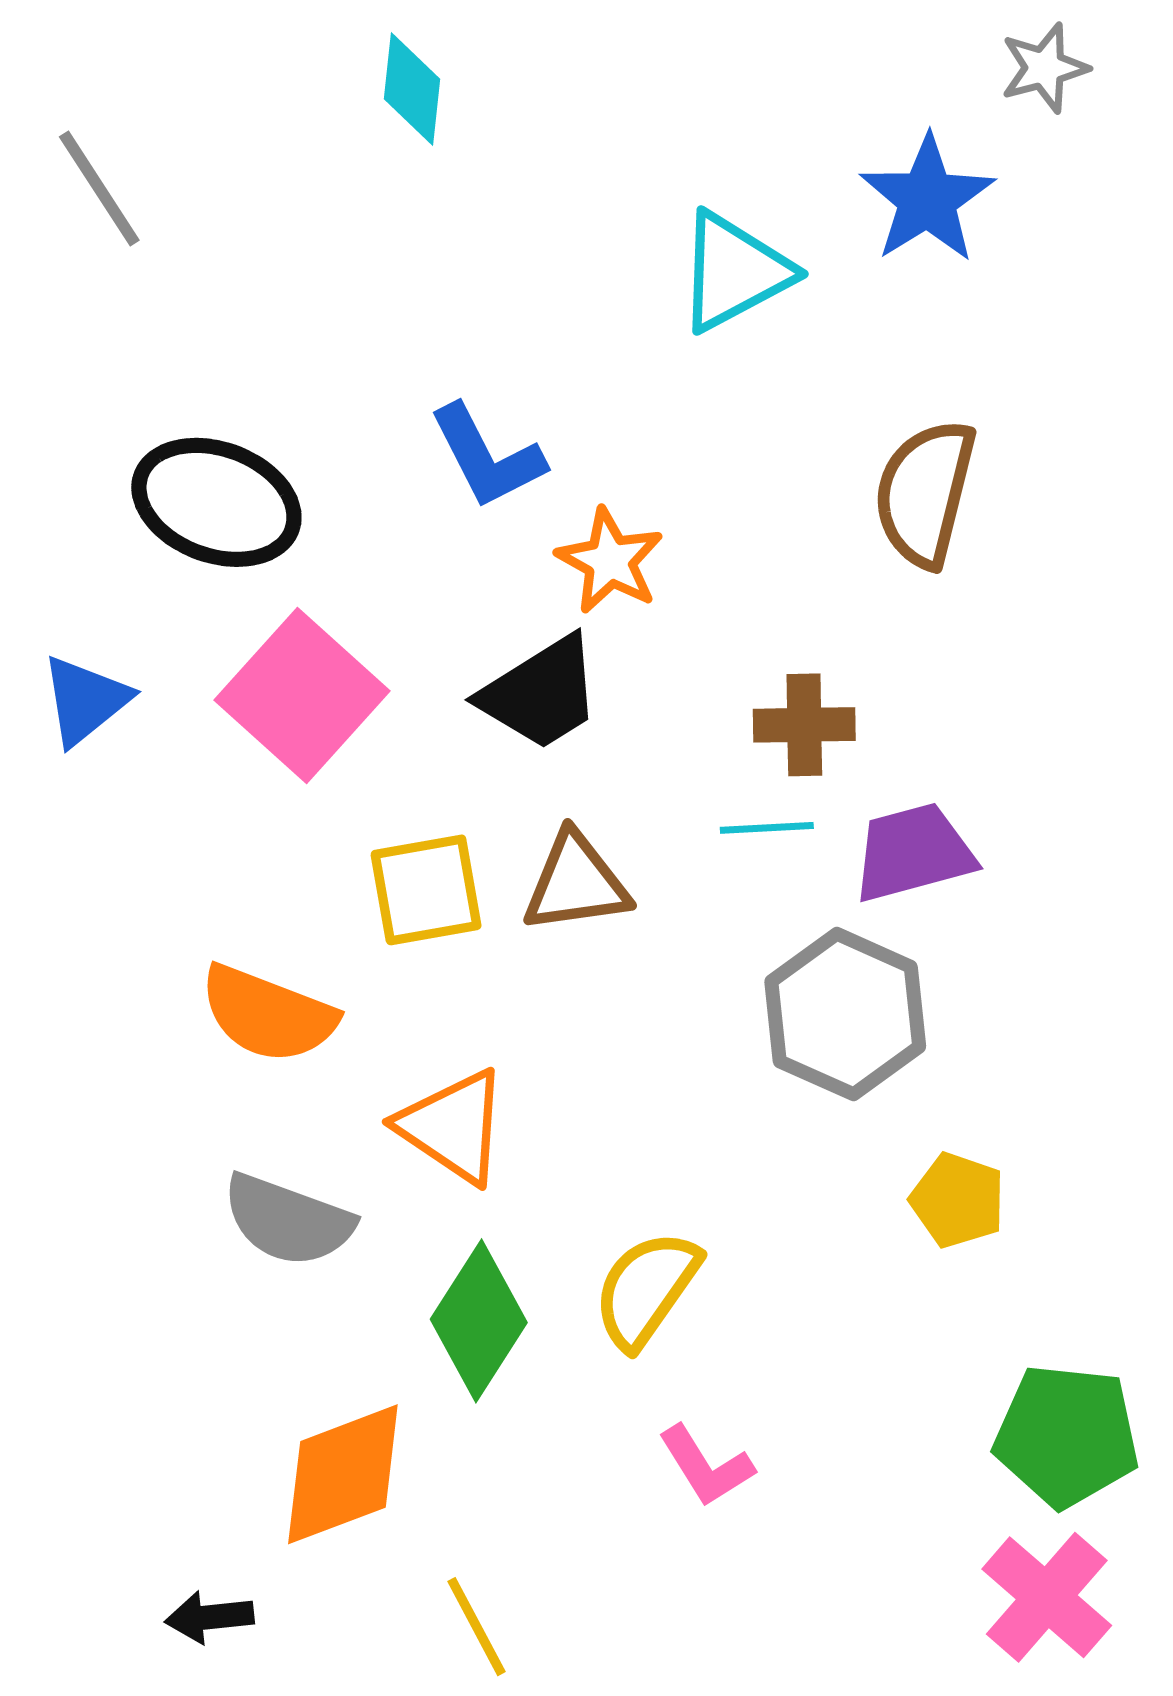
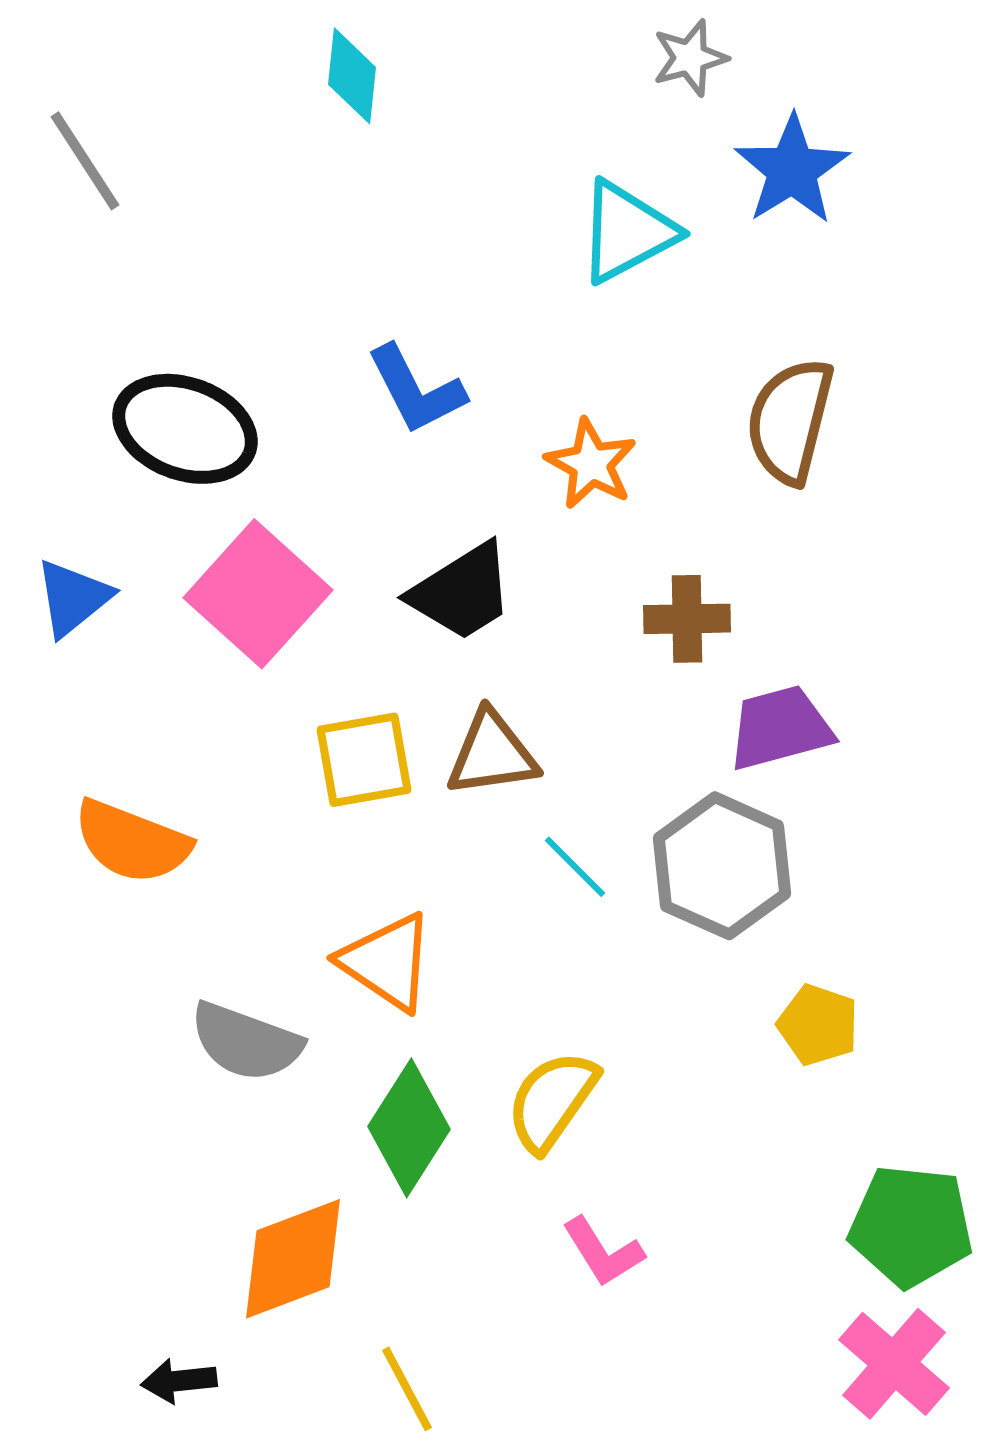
gray star: (1044, 68) -> (690, 58), moved
orange star: (610, 561) -> (591, 464), moved
cyan line: (767, 828) -> (575, 867), moved, turned 48
orange semicircle: (268, 1014) -> (132, 842), moved

